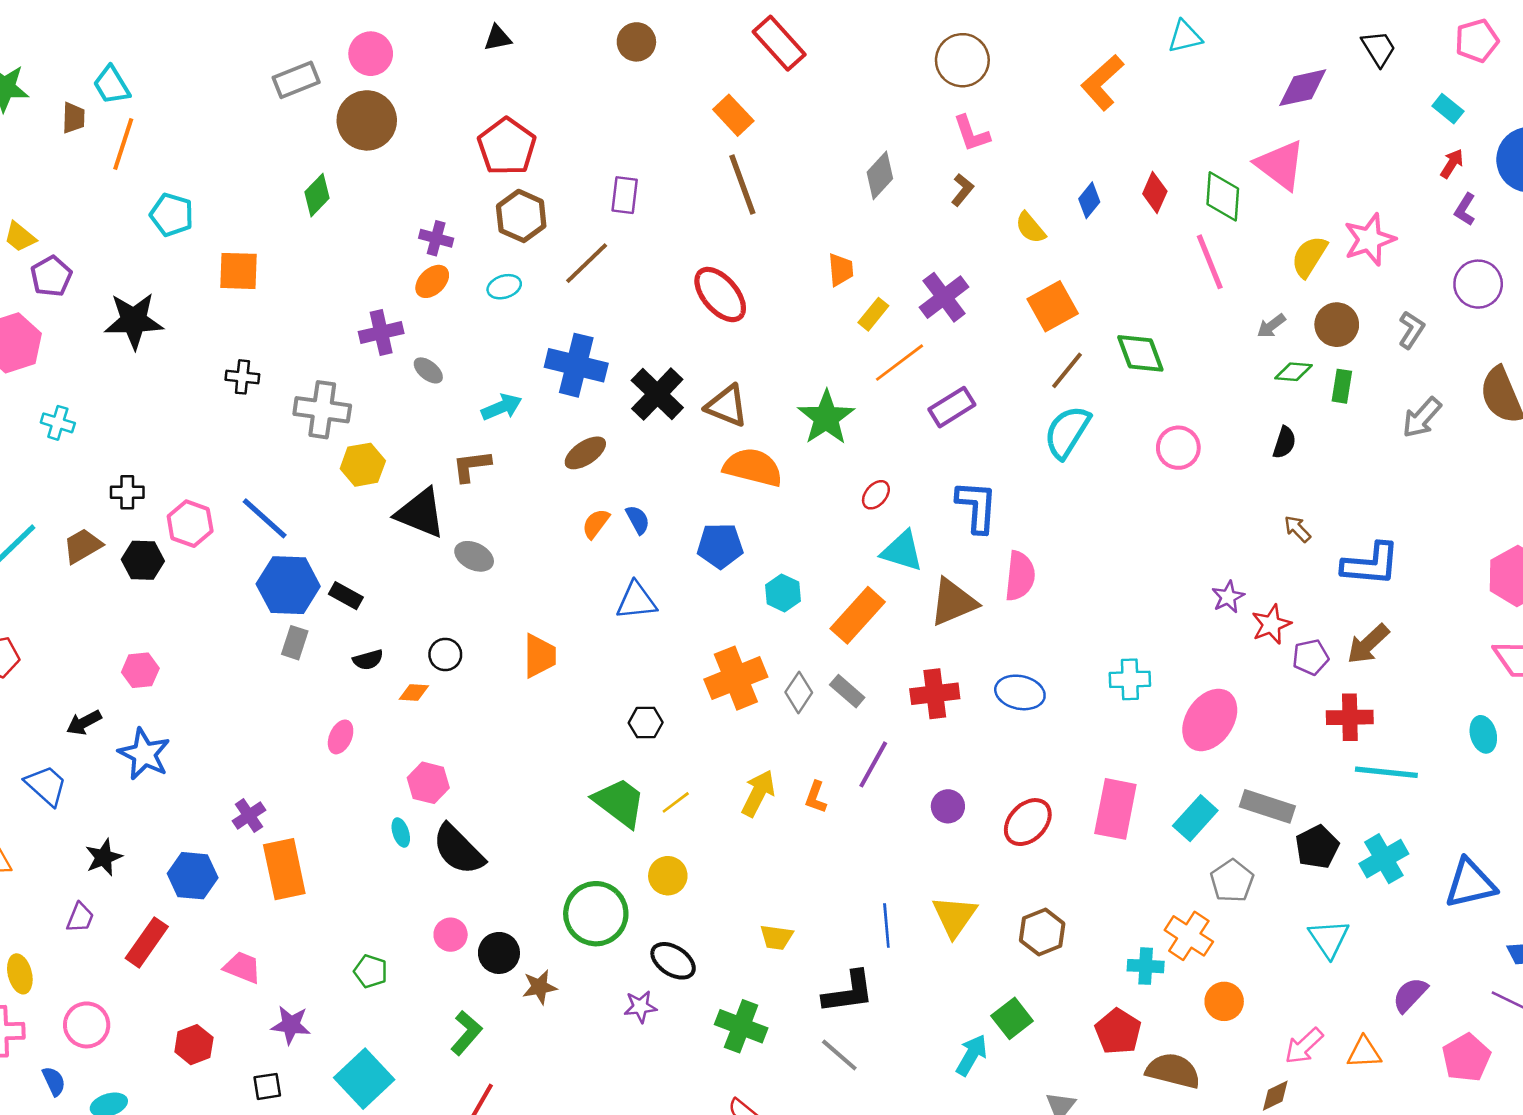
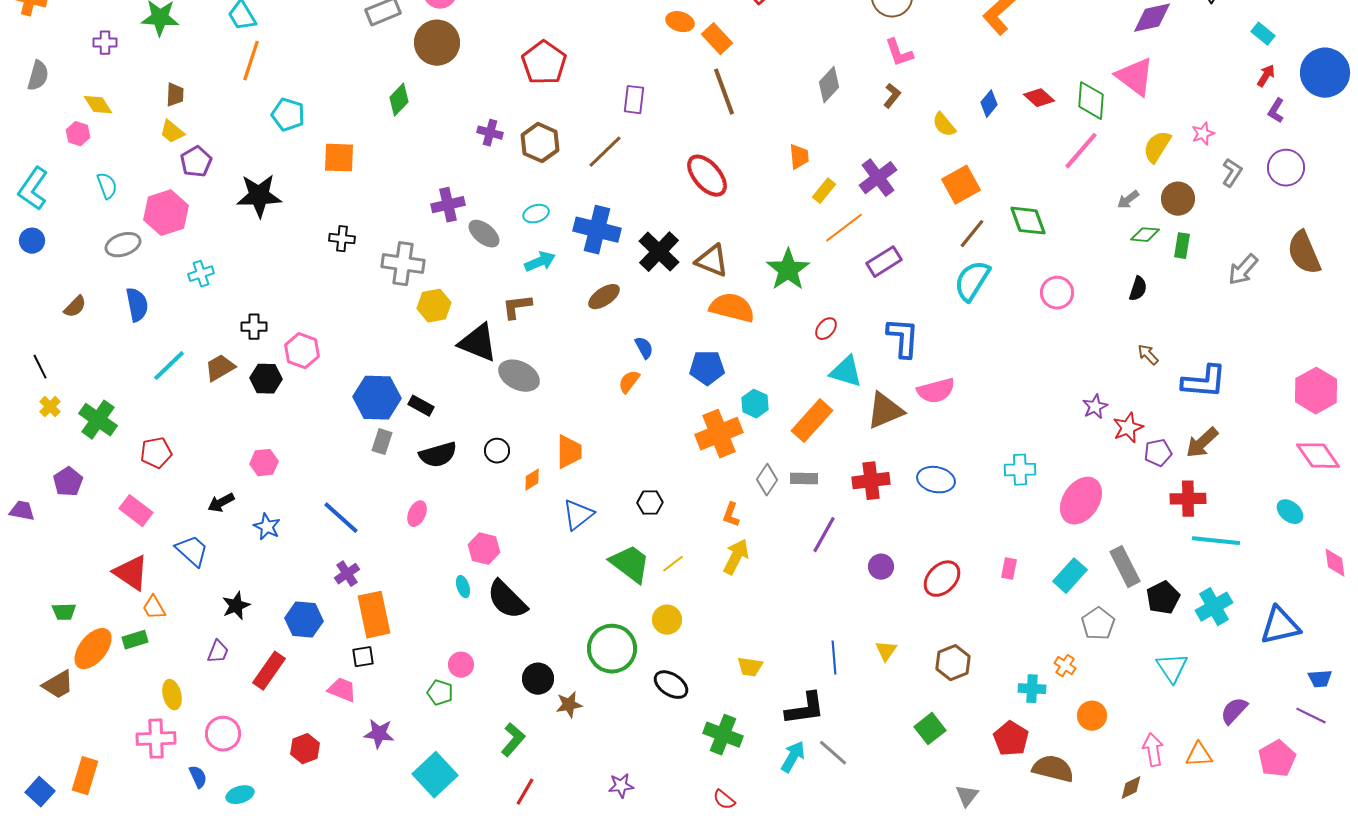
brown trapezoid: (74, 118) -> (175, 95), moved
red diamond: (1155, 192) -> (1039, 98), turned -72
brown hexagon: (521, 216) -> (540, 143), moved
pink star: (1369, 240) -> (1203, 134), size x0.6
pink line: (1210, 262) -> (1081, 151), turned 63
orange ellipse: (432, 281) -> (680, 22), moved, turned 60
cyan ellipse: (504, 287) -> (536, 214), moved
gray L-shape: (1411, 330) -> (1232, 173), moved
gray ellipse: (428, 370) -> (484, 234), size x1.4
cyan cross: (58, 423) -> (201, 274), turned -35
blue line: (265, 518) -> (341, 518), moved
orange semicircle: (596, 524) -> (629, 382), moved
gray ellipse: (474, 556) -> (519, 376), size x1.4
pink semicircle: (1020, 576) -> (936, 391), turned 69
blue triangle: (636, 601) -> (578, 515), moved, turned -32
black semicircle: (368, 660) -> (438, 455), size x1.6
orange cross: (736, 678) -> (719, 434), moved
gray rectangle: (847, 691) -> (804, 479), turned -40
orange diamond: (414, 692) -> (532, 480), moved, turned -35
cyan ellipse: (1483, 734) -> (1290, 512), turned -36
blue star: (144, 754) -> (267, 527), size x0.7
orange L-shape: (816, 797) -> (731, 515), moved
gray rectangle: (1267, 806) -> (1125, 567), turned 45
pink rectangle: (1115, 809) -> (1009, 569), size x0.5
yellow triangle: (954, 916) -> (886, 651), size x0.6
pink circle: (451, 935) -> (461, 665), moved
orange cross: (1189, 936) -> (1065, 666), size x0.6
purple star: (640, 1007) -> (621, 786), moved
pink arrow: (1304, 1046) -> (1153, 750), turned 124
gray line: (839, 1055) -> (833, 753), moved
cyan arrow: (972, 1055) -> (793, 757), moved
black square: (267, 1086) -> (363, 657), moved

